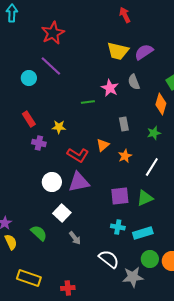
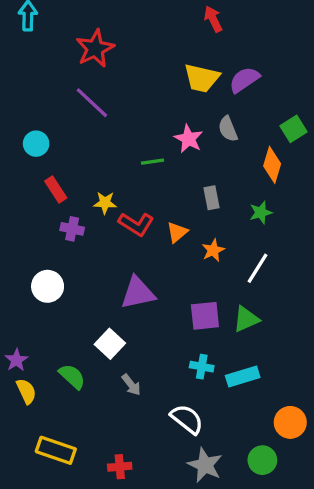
cyan circle: (29, 78) -> (36, 144), moved
red L-shape: (78, 155) -> (136, 224), moved
white circle: (52, 182) -> (48, 286), moved
green circle: (150, 259) -> (262, 460), moved
gray star: (133, 277) -> (205, 465), moved, turned 30

